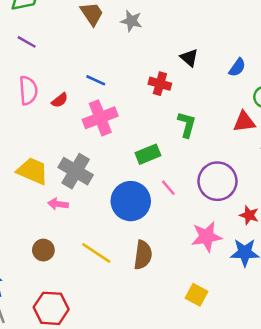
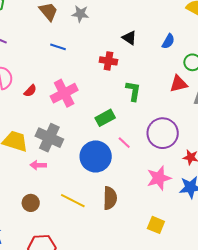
blue line: (96, 80) -> (58, 47), moved
red semicircle: (60, 100) -> (30, 91), moved

